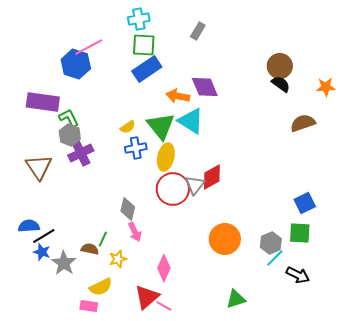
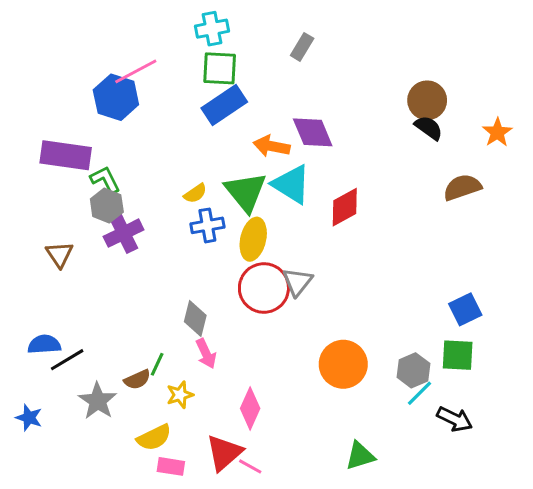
orange star: (326, 87) -> (497, 132), turned -30
brown triangle: (39, 167) -> (59, 254), size x0.7
red diamond: (212, 177) -> (345, 207), moved
brown semicircle: (90, 249) -> (137, 380), turned 144
blue star: (42, 252) -> (29, 418), moved
pink rectangle: (89, 306) -> (171, 466), moved

